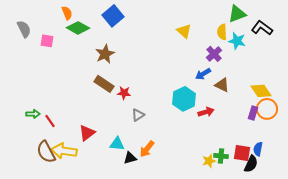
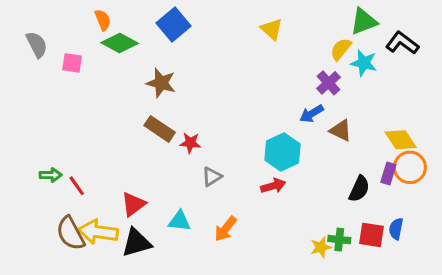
yellow triangle: (184, 31) -> (272, 29), moved
yellow semicircle: (222, 32) -> (341, 49), turned 42
brown star: (105, 54) -> (161, 83), turned -30
red arrow: (206, 112) -> (273, 186), moved
black triangle: (130, 158) -> (137, 243), moved, size x1.5
black semicircle: (251, 164) -> (359, 189), moved

